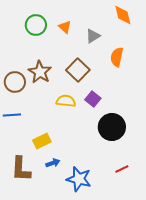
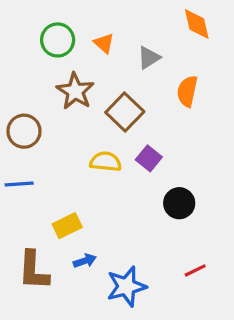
brown star: (40, 72) -> (75, 91), moved
black circle: (112, 127) -> (179, 203), size x0.7
blue star: (79, 179) -> (126, 286), turned -30

